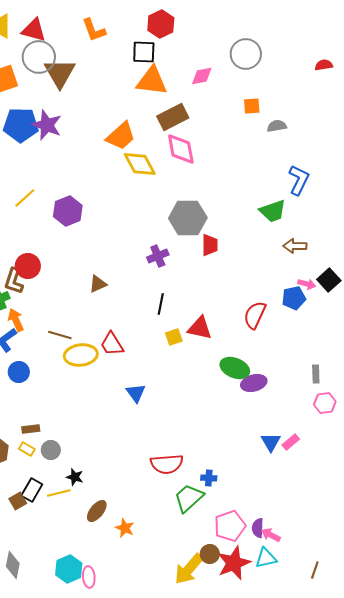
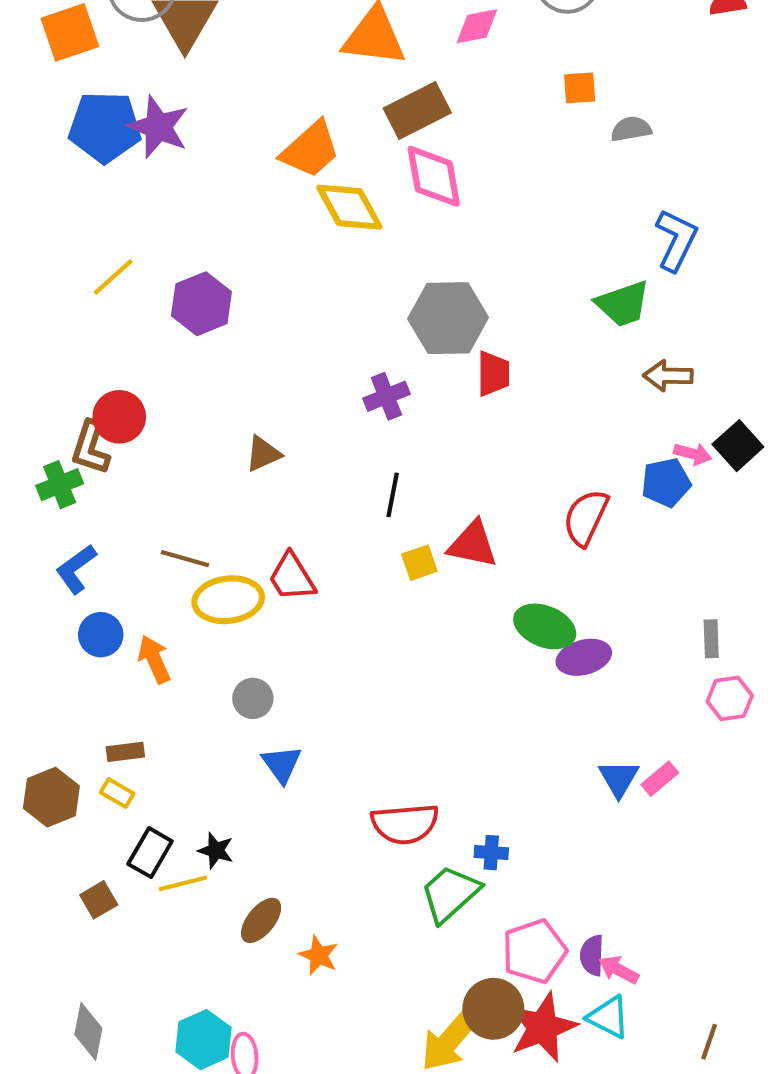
orange arrow: (16, 320) -> (154, 659), moved
blue triangle: (136, 393) -> (282, 764), moved
gray circle: (51, 450) -> (253, 698), moved
black rectangle: (32, 490) -> (150, 853), moved
brown circle: (210, 554) -> (493, 1009), size x1.5
cyan triangle: (266, 558) -> (608, 1017), turned 40

